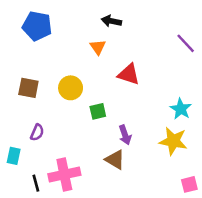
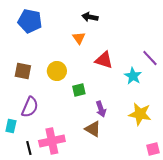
purple line: (186, 43) -> (150, 58), moved
cyan star: (181, 109) -> (133, 76), moved
purple semicircle: (37, 132) -> (30, 107), size x1.5

